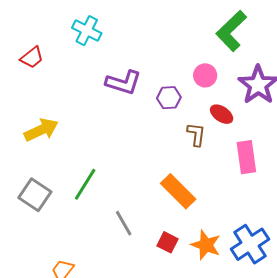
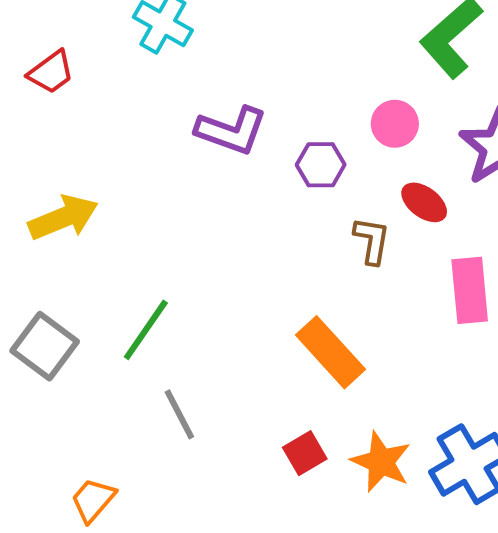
gray line: (124, 223) -> (179, 414), moved
red square: (168, 242) -> (305, 453), turned 30

